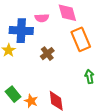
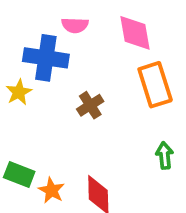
pink semicircle: (42, 18) -> (75, 25), moved
green rectangle: (13, 94) -> (19, 174), turned -35

